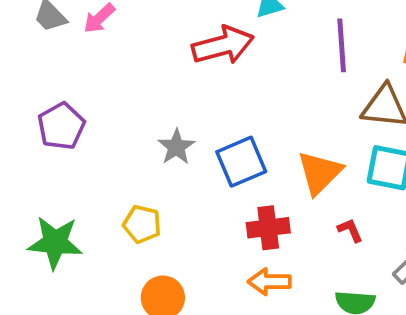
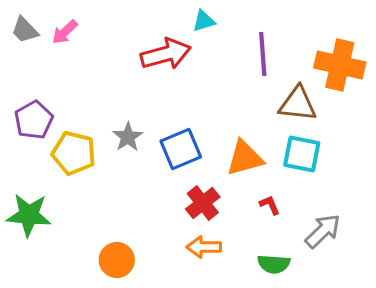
orange triangle: (320, 173) -> (245, 158), turned 30
yellow pentagon: (142, 224) -> (74, 153), moved, size x1.4
red cross: (268, 228) -> (203, 203), turned -32

